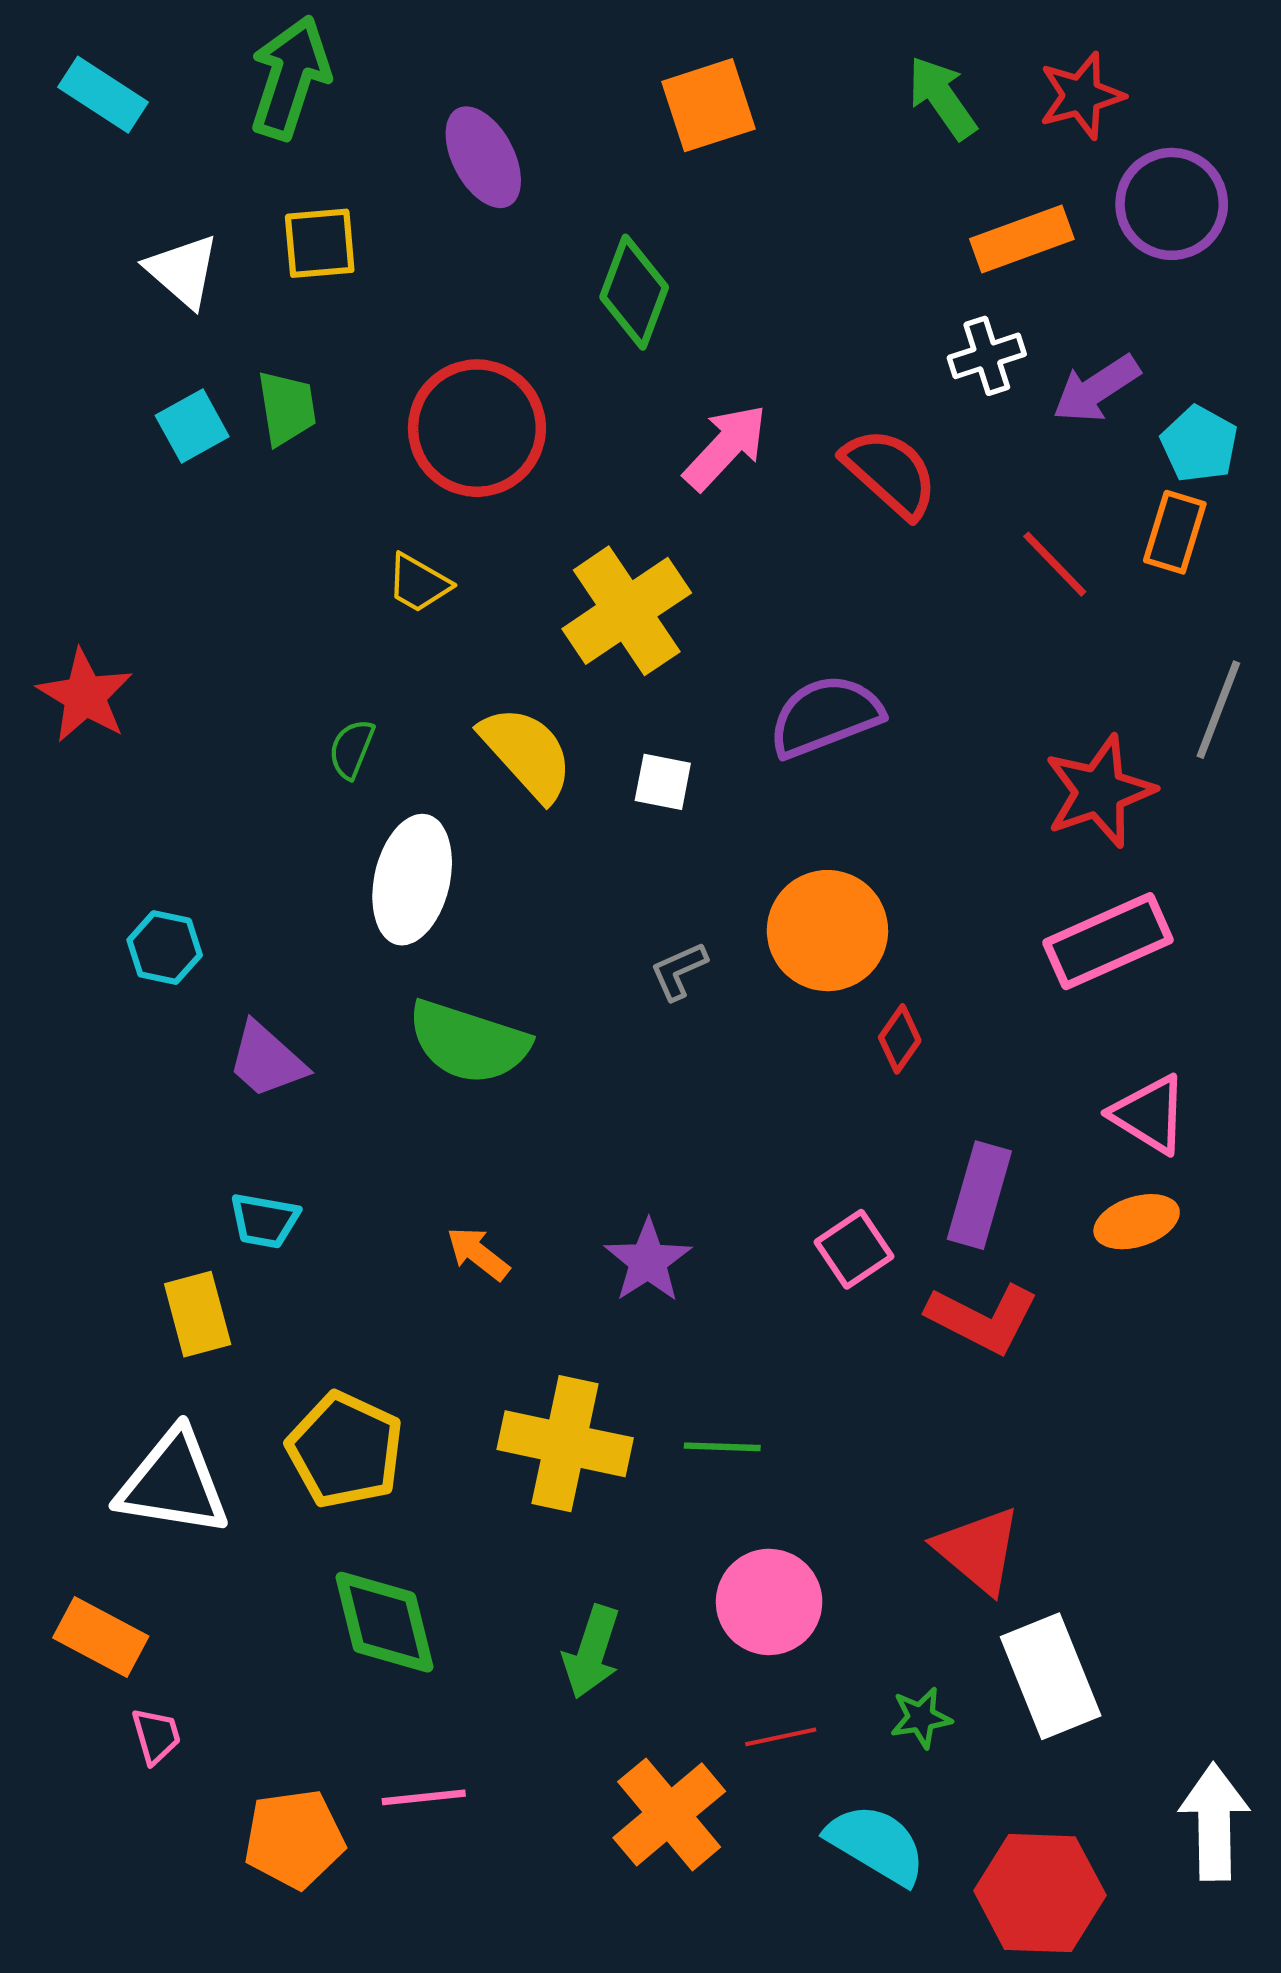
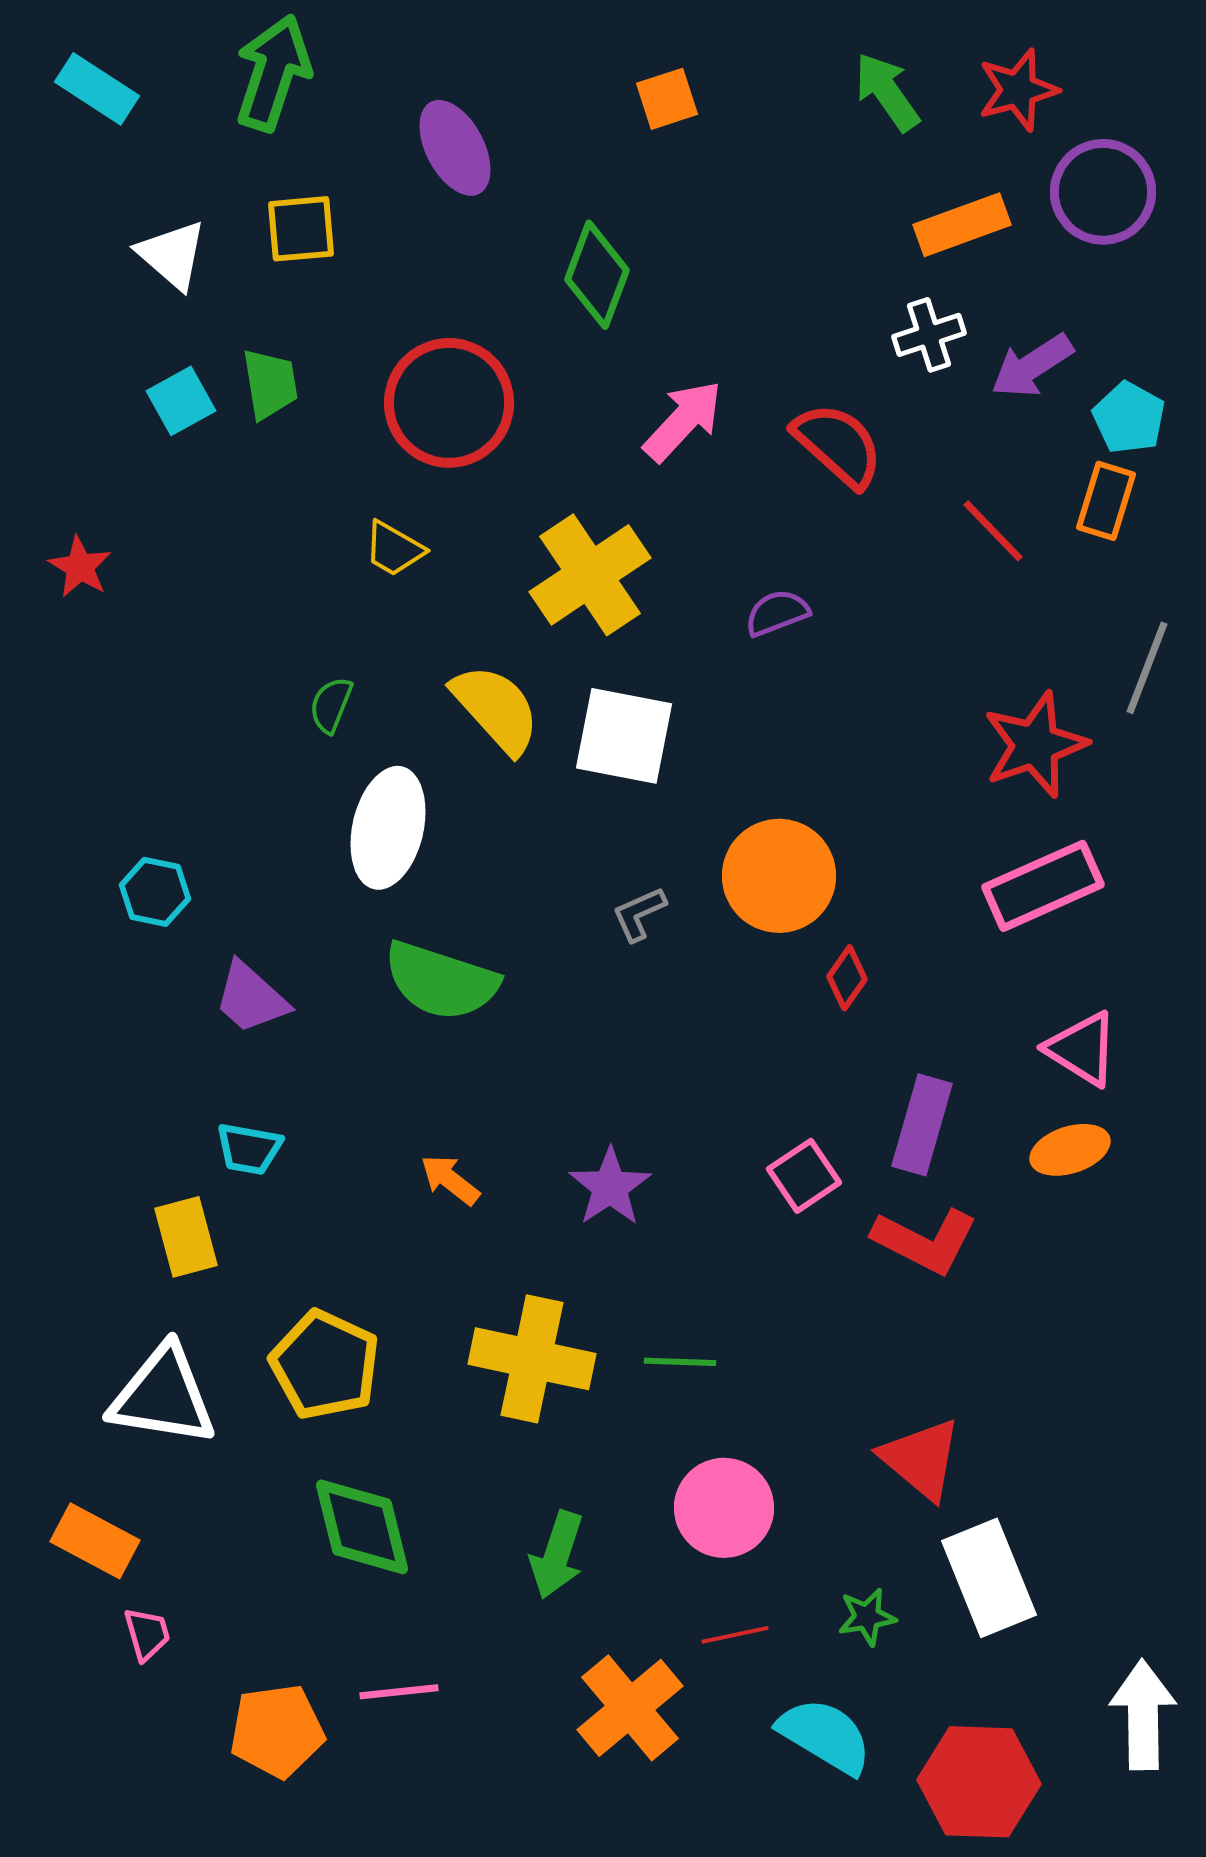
orange square: (708, 105) -> (667, 99), size x0.7
red star: (85, 696) -> (80, 567), moved, size x0.7
purple semicircle: (825, 716) -> (777, 613), moved, size x0.6
white square: (663, 782) -> (624, 736), size x1.8

